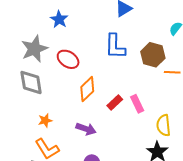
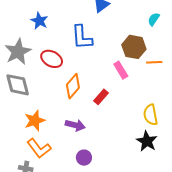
blue L-shape: (115, 46) -> (82, 37), moved
pink rectangle: (137, 104) -> (121, 70), moved
orange star: (45, 120) -> (35, 121), size x1.5

